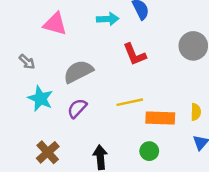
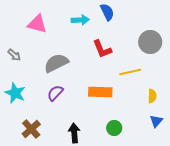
cyan star: (40, 99) -> (15, 93), moved
yellow line: (130, 102) -> (130, 72), moved
orange rectangle: (160, 118) -> (100, 92), moved

